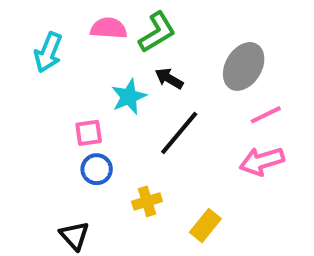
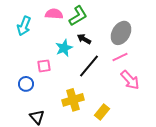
pink line: (266, 115) -> (120, 57), moved
pink arrow: (262, 161) -> (130, 80), turned -115
blue circle: (97, 169) -> (26, 84), moved
yellow cross: (147, 201) -> (73, 100), size x1.5

